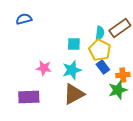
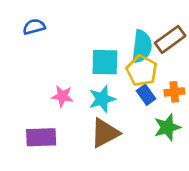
cyan semicircle: (100, 33) -> (142, 47), size x1.6
cyan square: (74, 44) -> (105, 62), size x1.5
orange cross: (123, 75) -> (174, 92), moved

